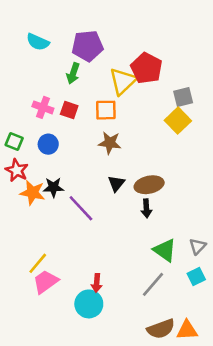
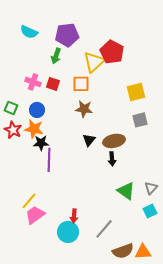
gray square: (183, 97) -> (140, 120), moved
yellow square: (178, 121) -> (136, 92), turned 30
orange star: (32, 193) -> (34, 129), moved
purple line: (81, 208) -> (49, 160), moved, turned 45
gray line: (153, 284) -> (104, 229), moved

